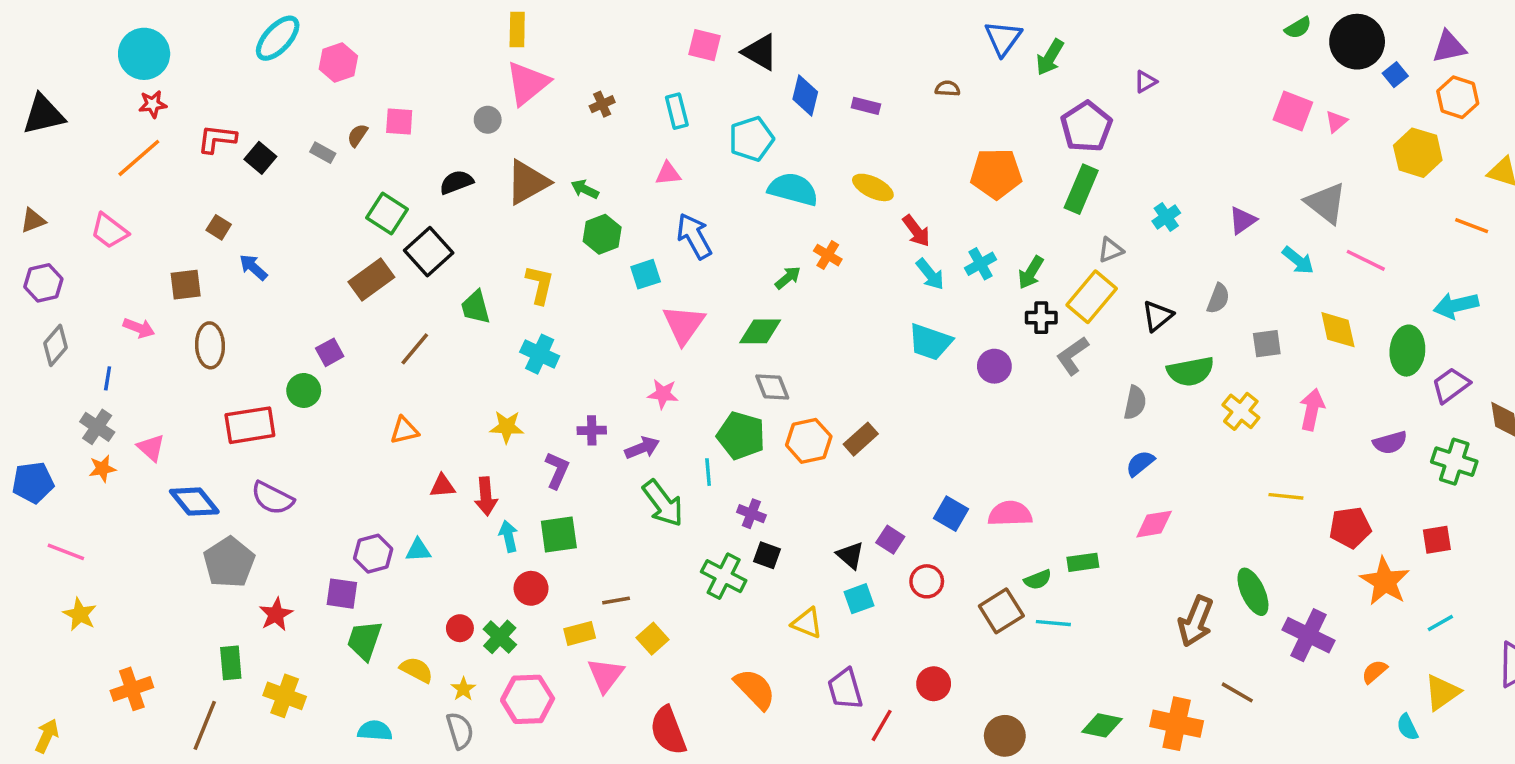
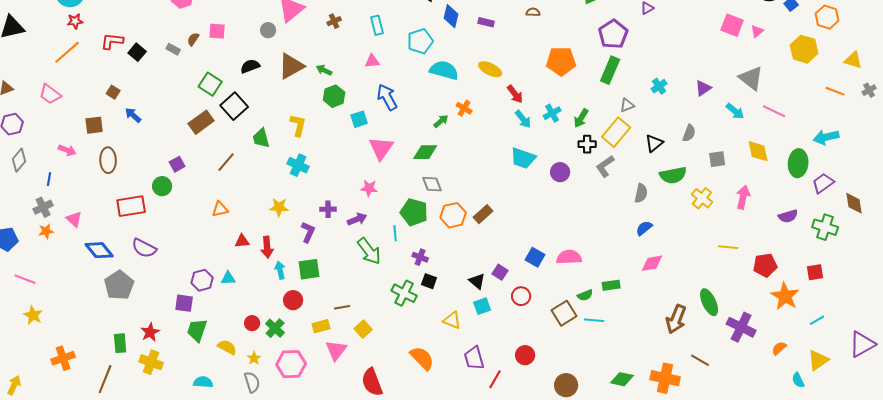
gray cross: (97, 427) -> (43, 207), turned 30
red star: (276, 614) -> (150, 332), moved

